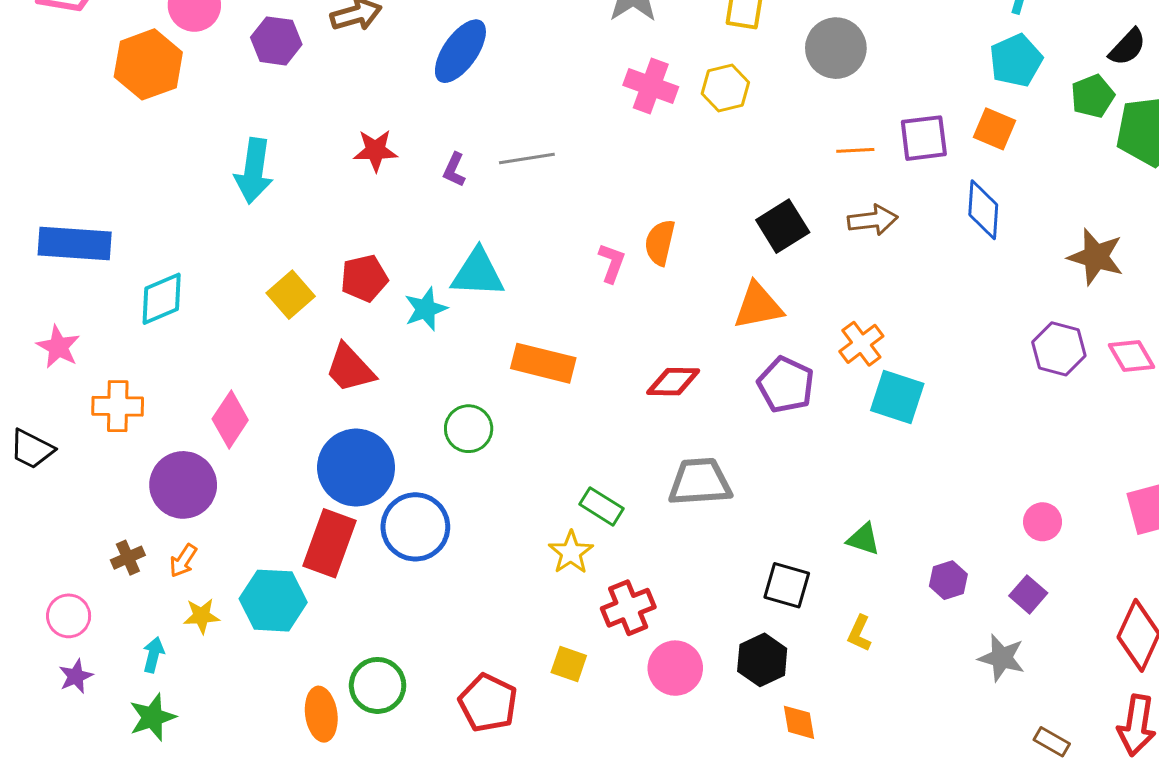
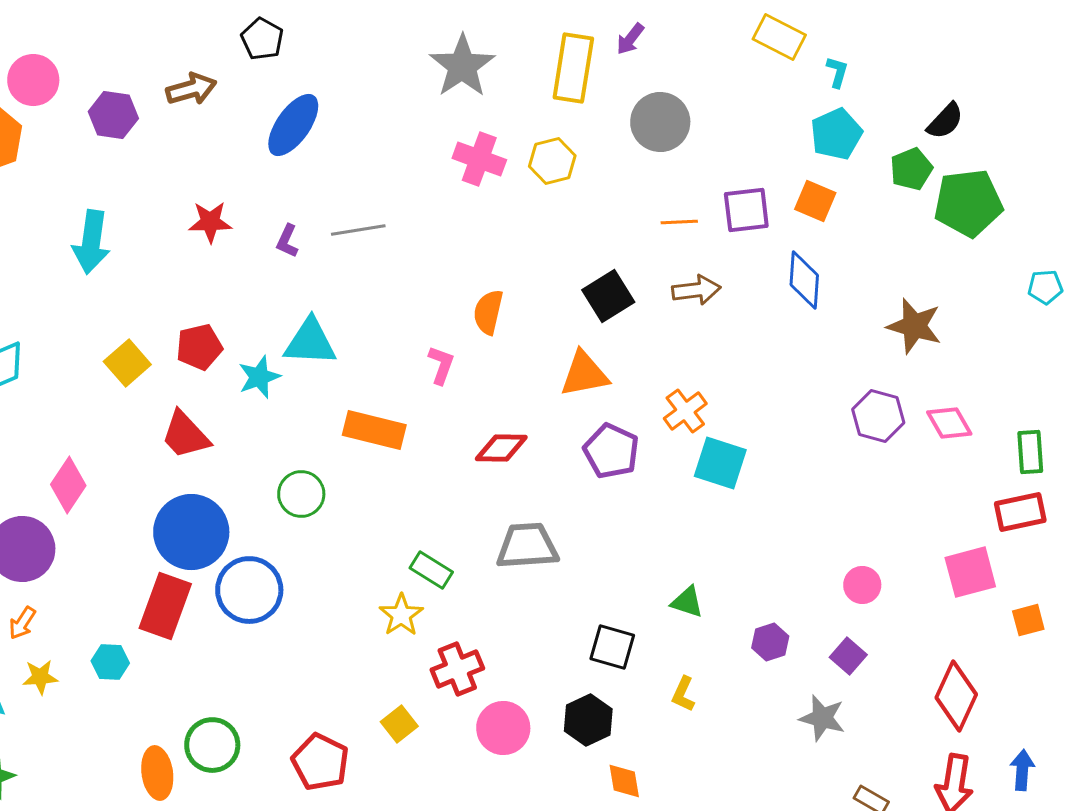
pink L-shape: (612, 263) -> (441, 365), moved
cyan hexagon: (273, 601) -> (110, 662), size x0.6
yellow square: (569, 664) -> (399, 724), turned 33

